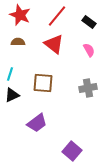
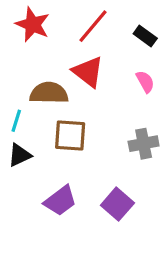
brown semicircle: (18, 42) -> (49, 93), moved, size x1.6
purple square: (72, 151) -> (117, 204), moved

